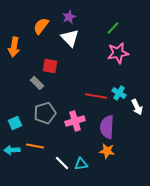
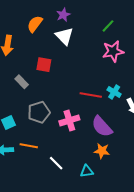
gray rectangle: (37, 83) -> (22, 82), moved
purple semicircle: (107, 127) -> (102, 127), turned -45
cyan triangle: (81, 164) -> (87, 171), moved

